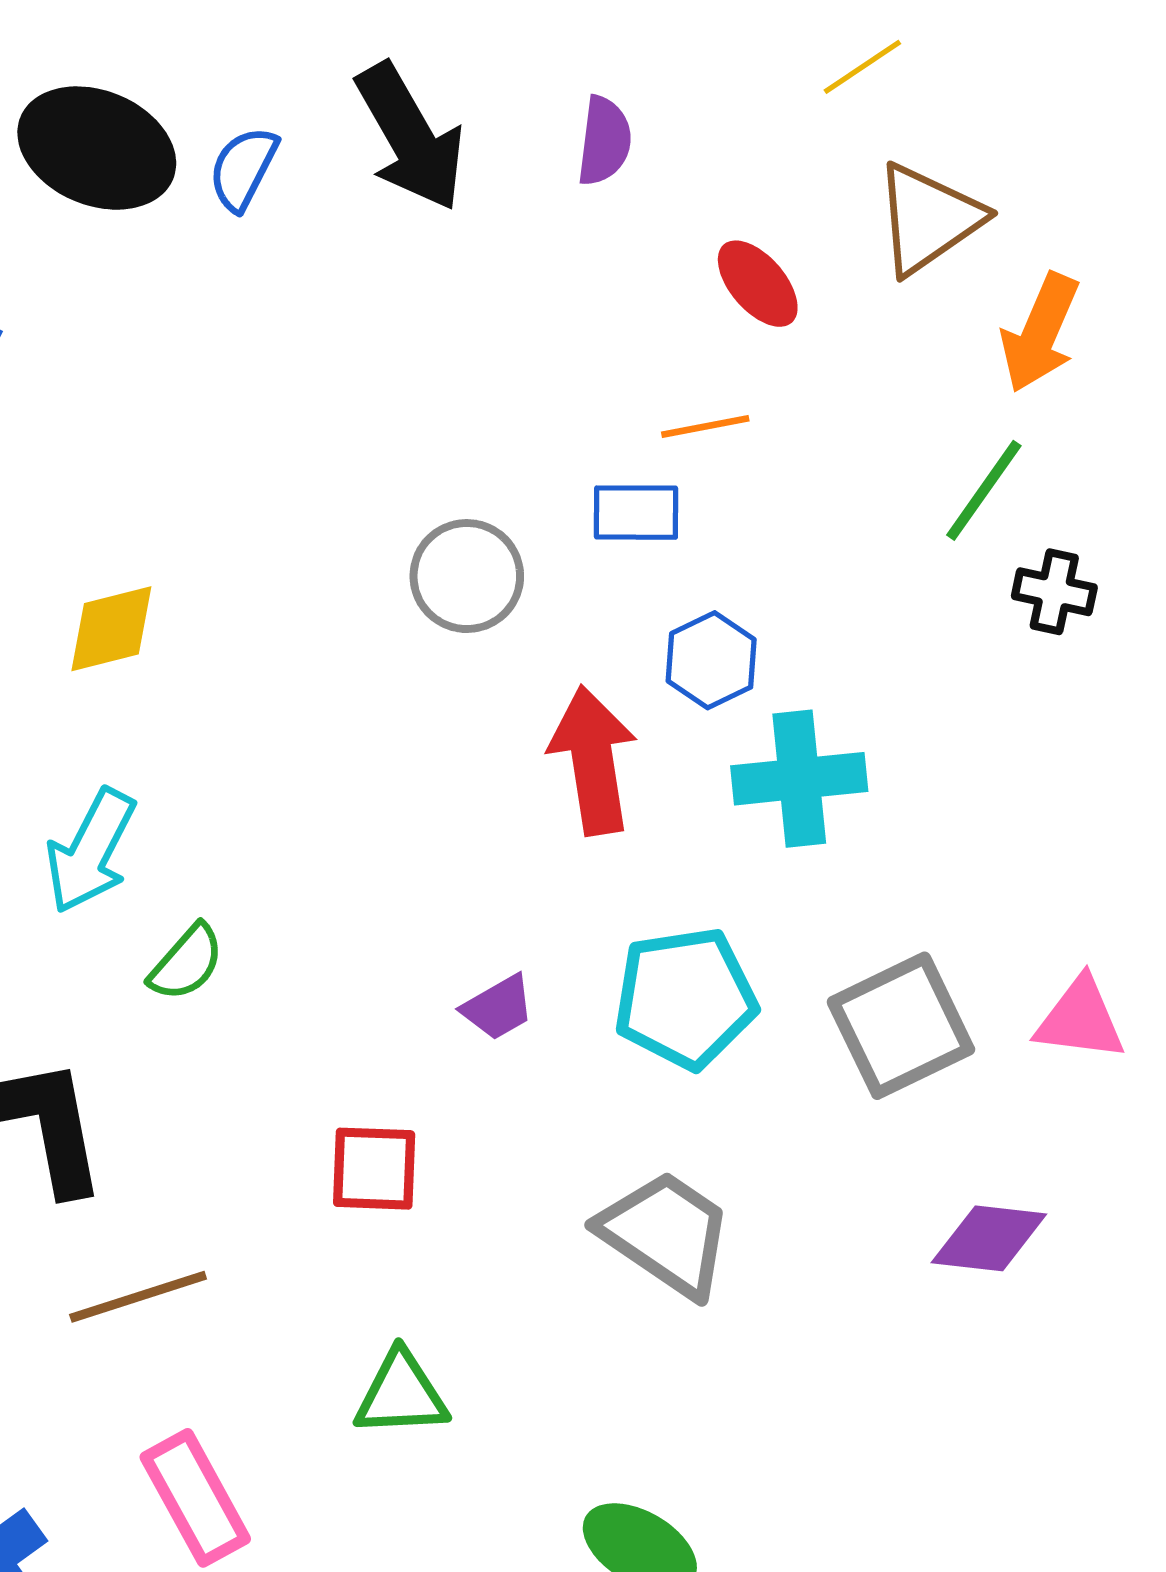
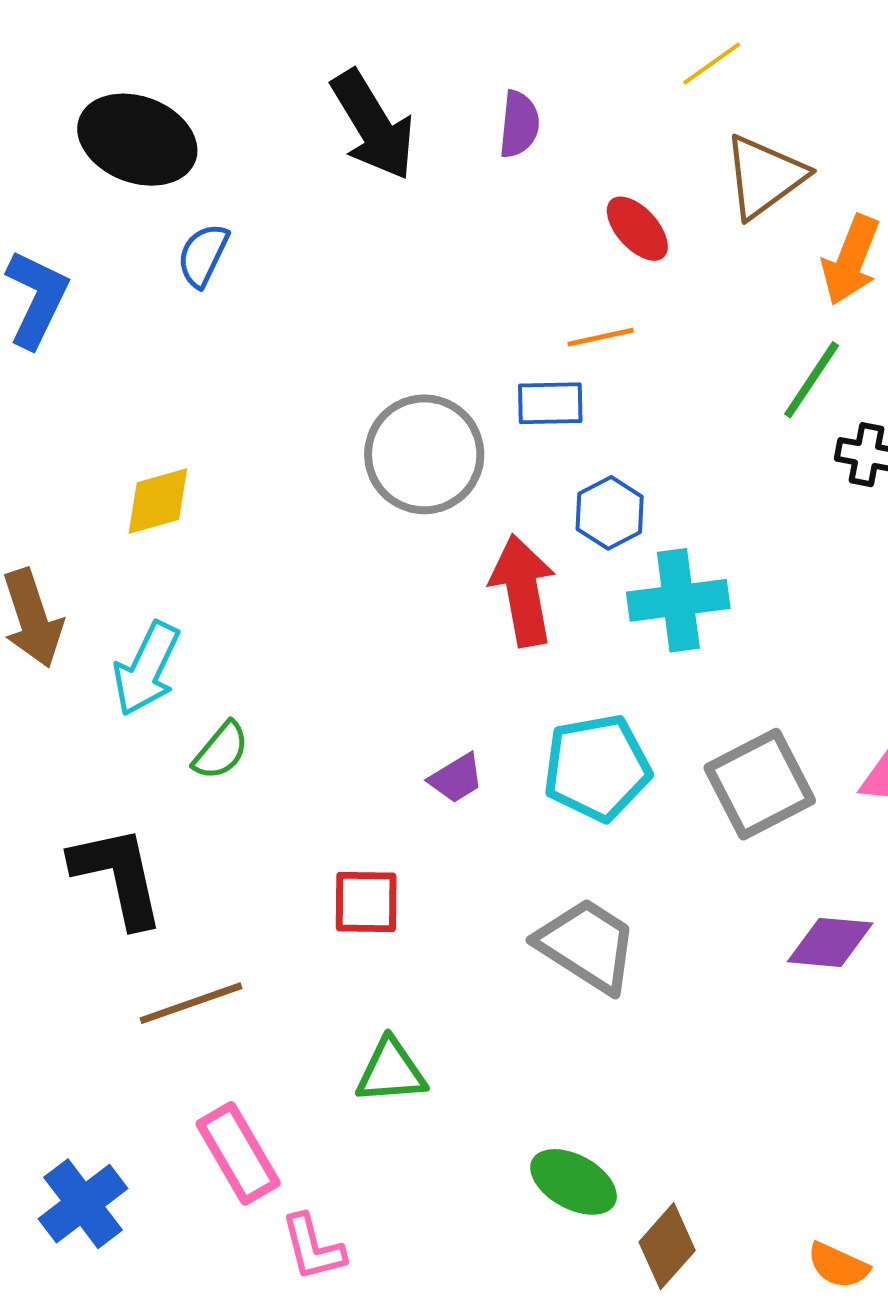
blue semicircle: (243, 169) -> (203, 255), moved
gray circle: (467, 576) -> (424, 454), size x1.4

